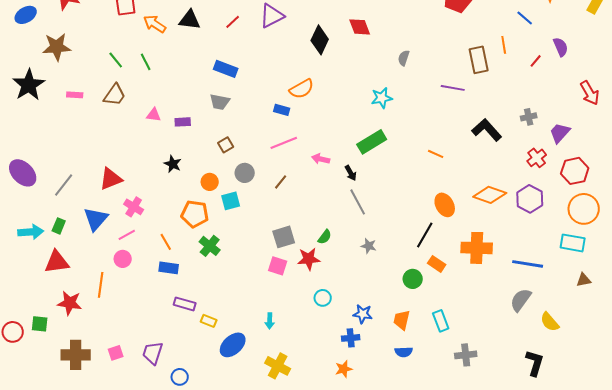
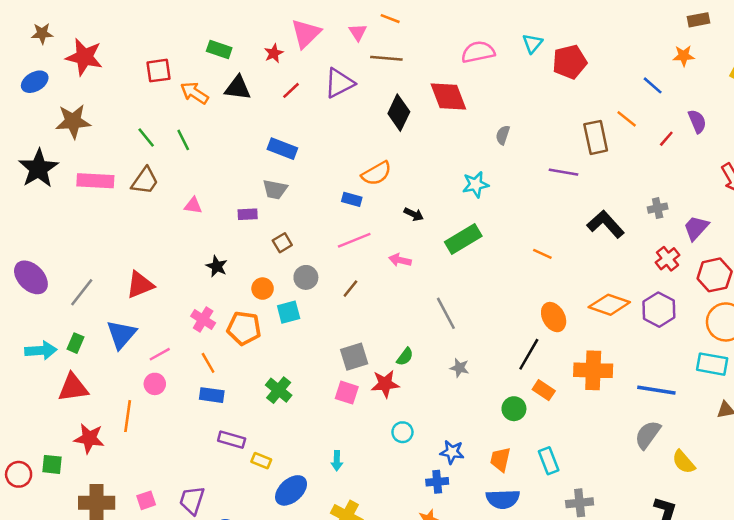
red diamond: (360, 27) -> (448, 97), size x1.4
orange line: (504, 45) -> (627, 119), turned -42
pink rectangle: (75, 95) -> (95, 181), size x1.8
purple rectangle: (183, 122) -> (248, 214), moved
black arrow: (351, 173) -> (414, 214), moved, turned -35
pink cross: (134, 207) -> (203, 320), moved
green cross: (210, 246) -> (279, 390), moved
blue semicircle: (404, 352) -> (503, 499), size x1.5

